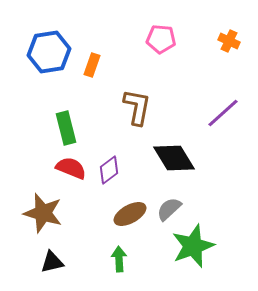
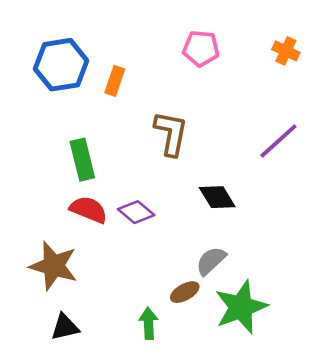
black diamond: (174, 158) -> (217, 197), size x0.7
purple diamond: (109, 170) -> (136, 212), turned 76
brown ellipse: (130, 214) -> (185, 292), moved, size x0.7

